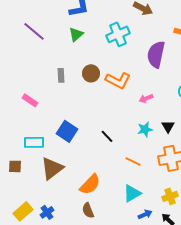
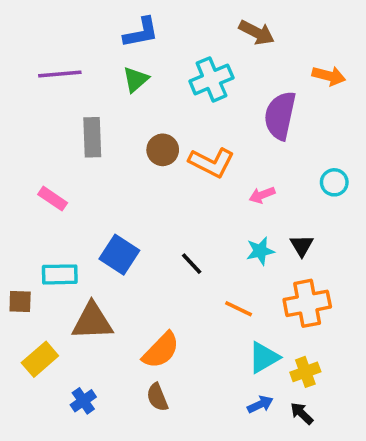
purple line: (34, 31) -> (60, 74), turned -45
gray rectangle: (61, 75) -> (92, 137), moved, size x1.5
brown square: (15, 166) -> (20, 302), moved
brown triangle: (52, 168) -> (92, 321), turned 35
cyan triangle: (132, 193) -> (264, 357), moved
yellow rectangle: (23, 211) -> (40, 359), moved

